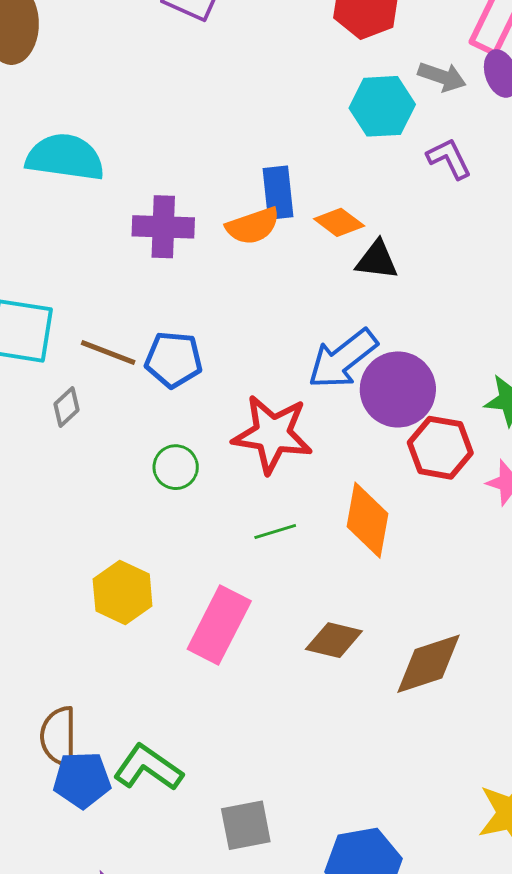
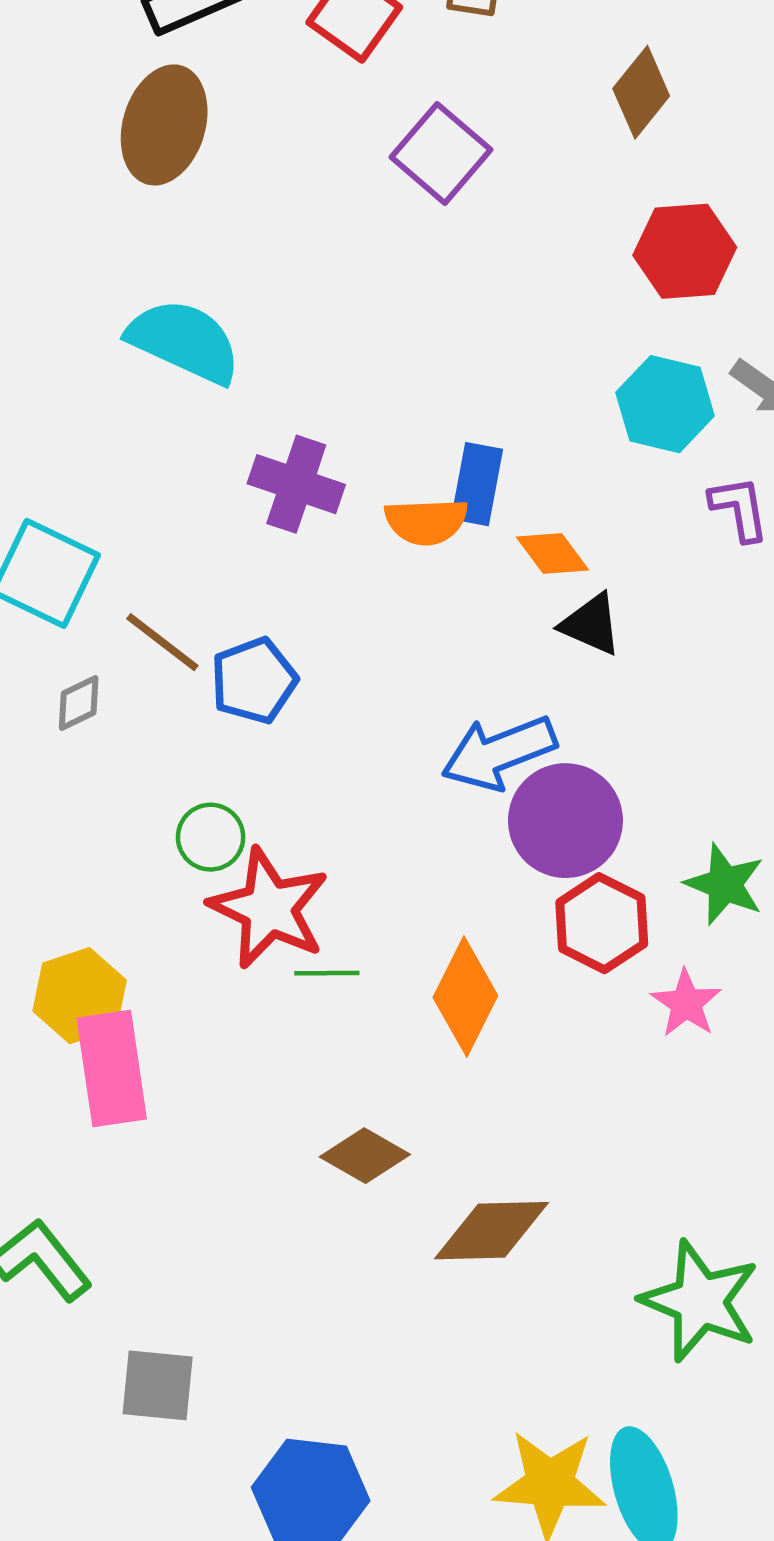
blue pentagon: (174, 360) -> (254, 681), turned 30
red star: (272, 434) -> (269, 908), moved
pink rectangle: (219, 625) -> (112, 1068), moved, turned -52

